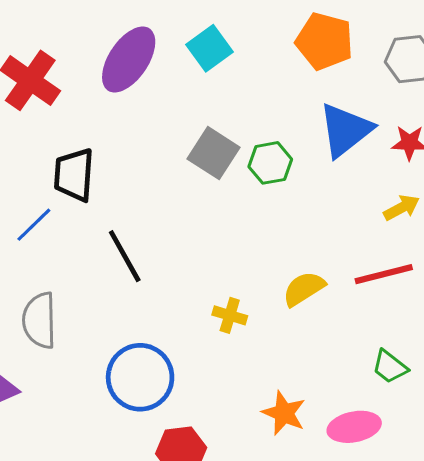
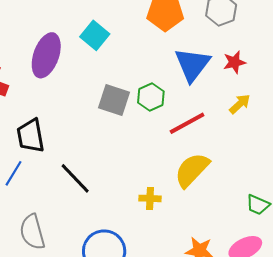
red line: (384, 274) -> (187, 123), moved
yellow semicircle: (304, 289) -> (192, 170), size x1.4

